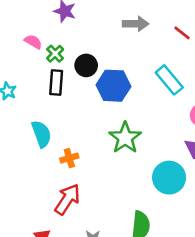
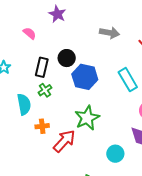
green cross: (55, 54) -> (45, 90), moved
cyan circle: (169, 178) -> (115, 154), size x0.7
red arrow: (67, 199) -> (64, 141), moved

